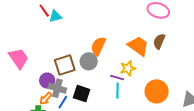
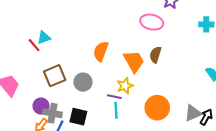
red line: (44, 11) -> (34, 45), moved
orange semicircle: (98, 46) -> (101, 51), moved
orange trapezoid: (138, 46) -> (134, 61), turned 30
brown square: (65, 65) -> (55, 76), moved

